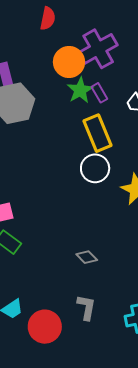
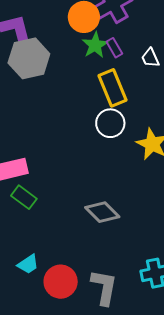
gray diamond: (87, 257) -> (102, 212), size x1.6
gray L-shape: (86, 307) -> (104, 287), moved, size x1.4

